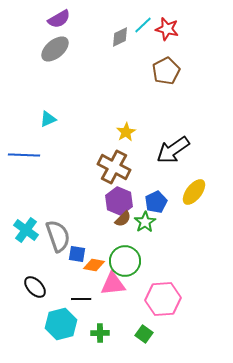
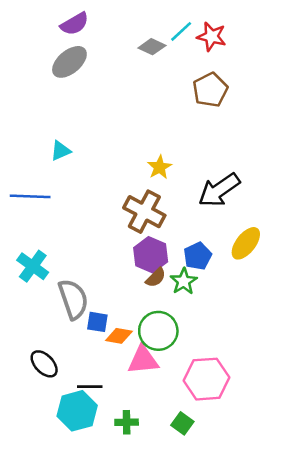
gray diamond: (120, 37) -> (152, 47), turned 50
cyan cross: (26, 230) -> (33, 266), moved
black line: (81, 299) -> (90, 387), moved

